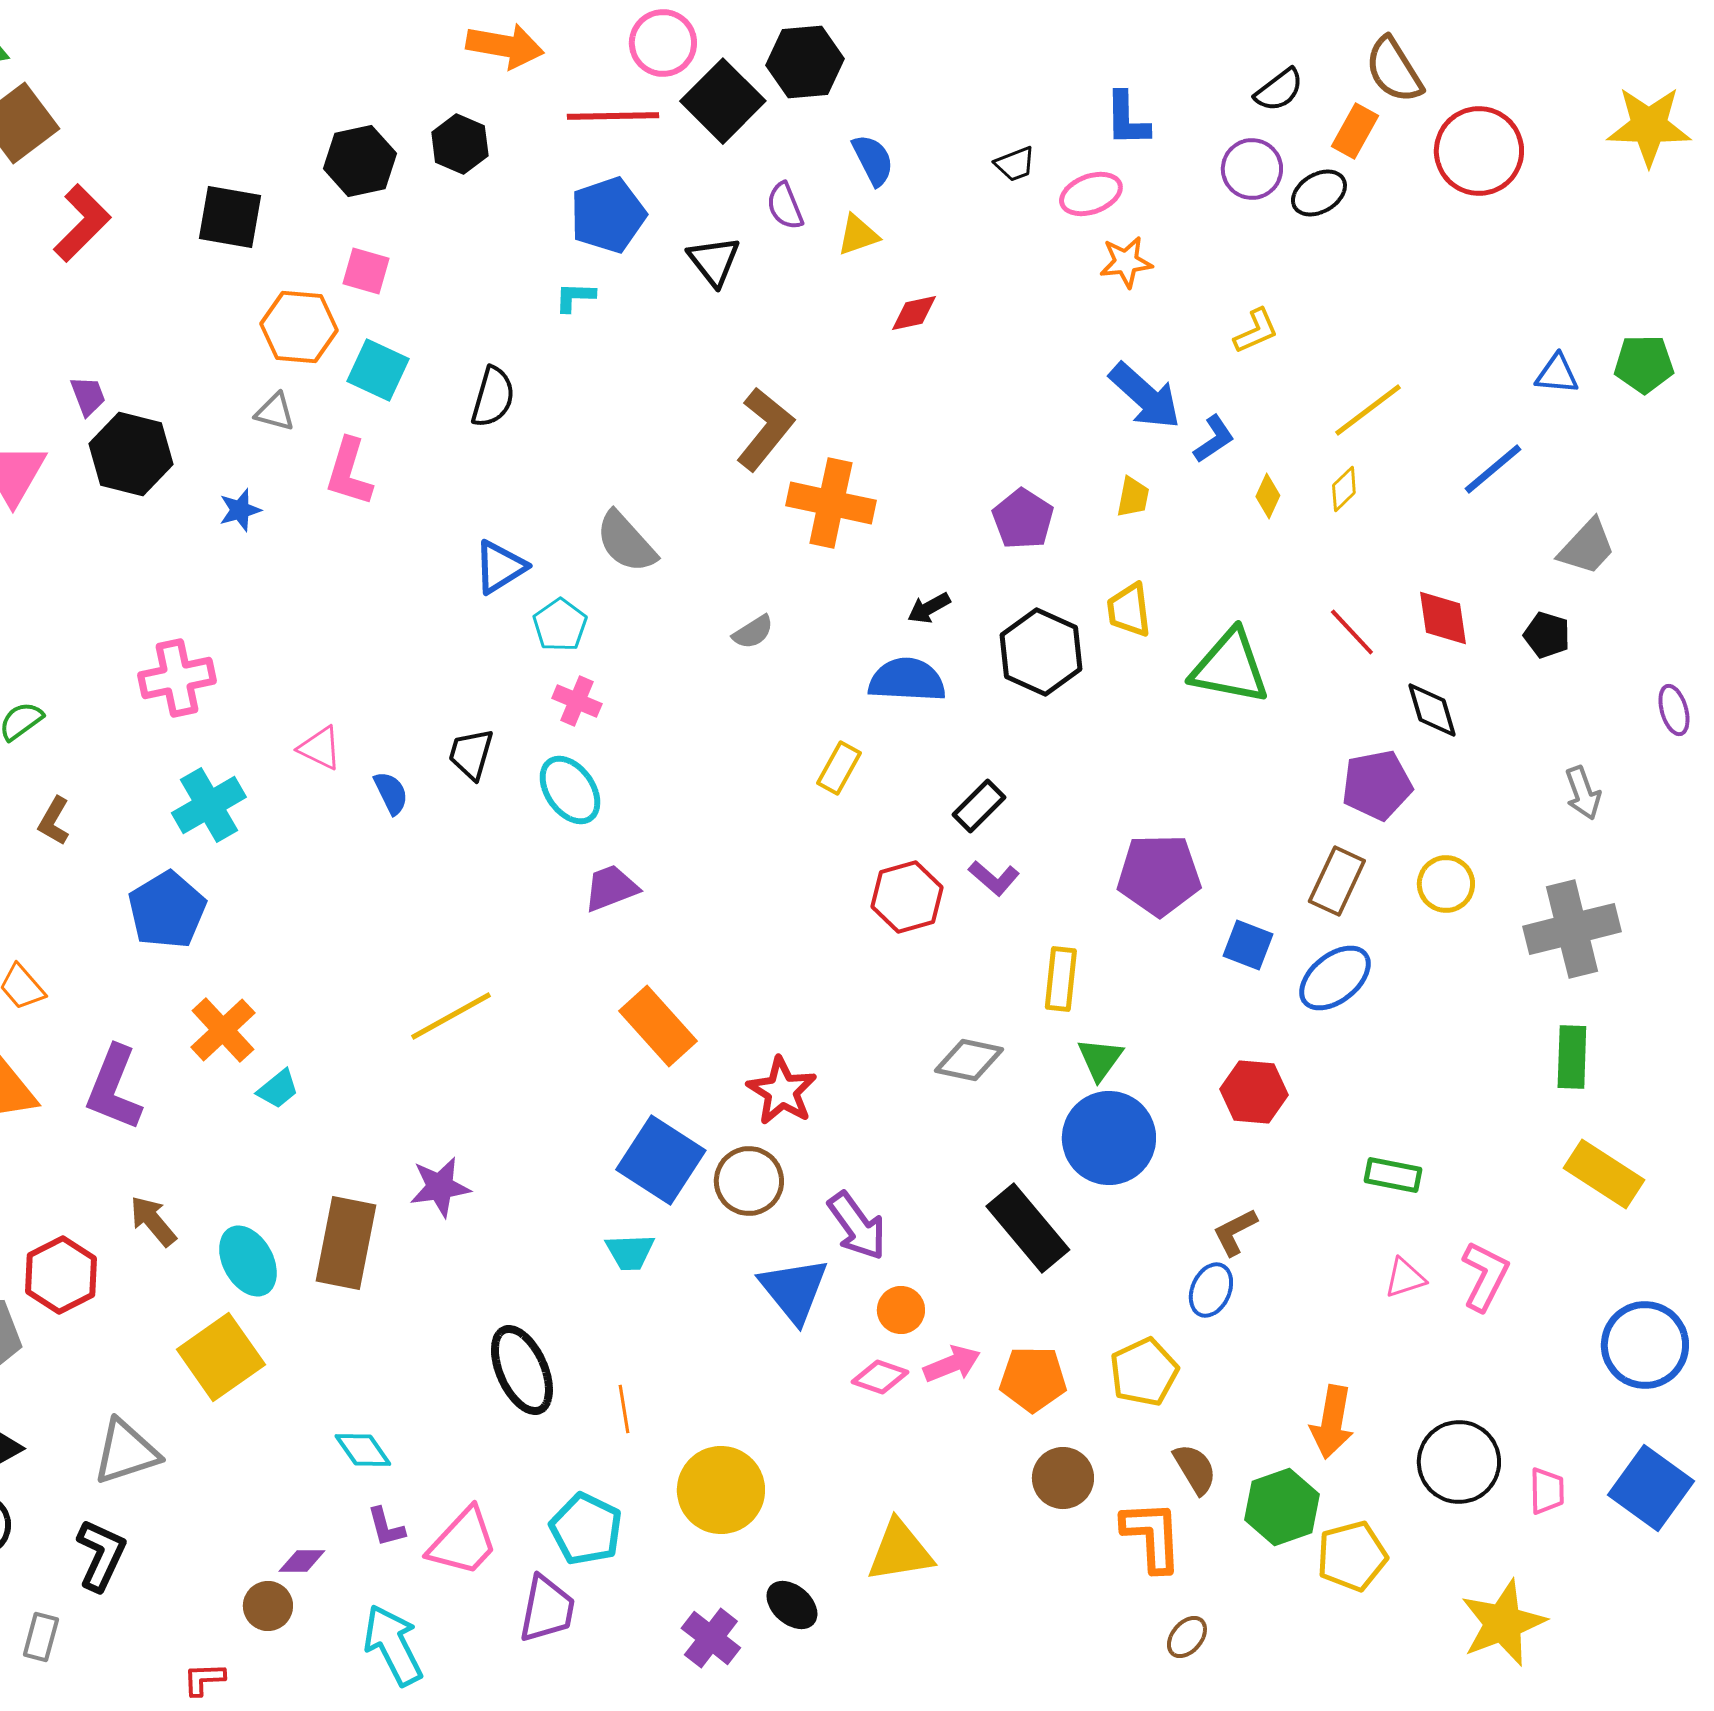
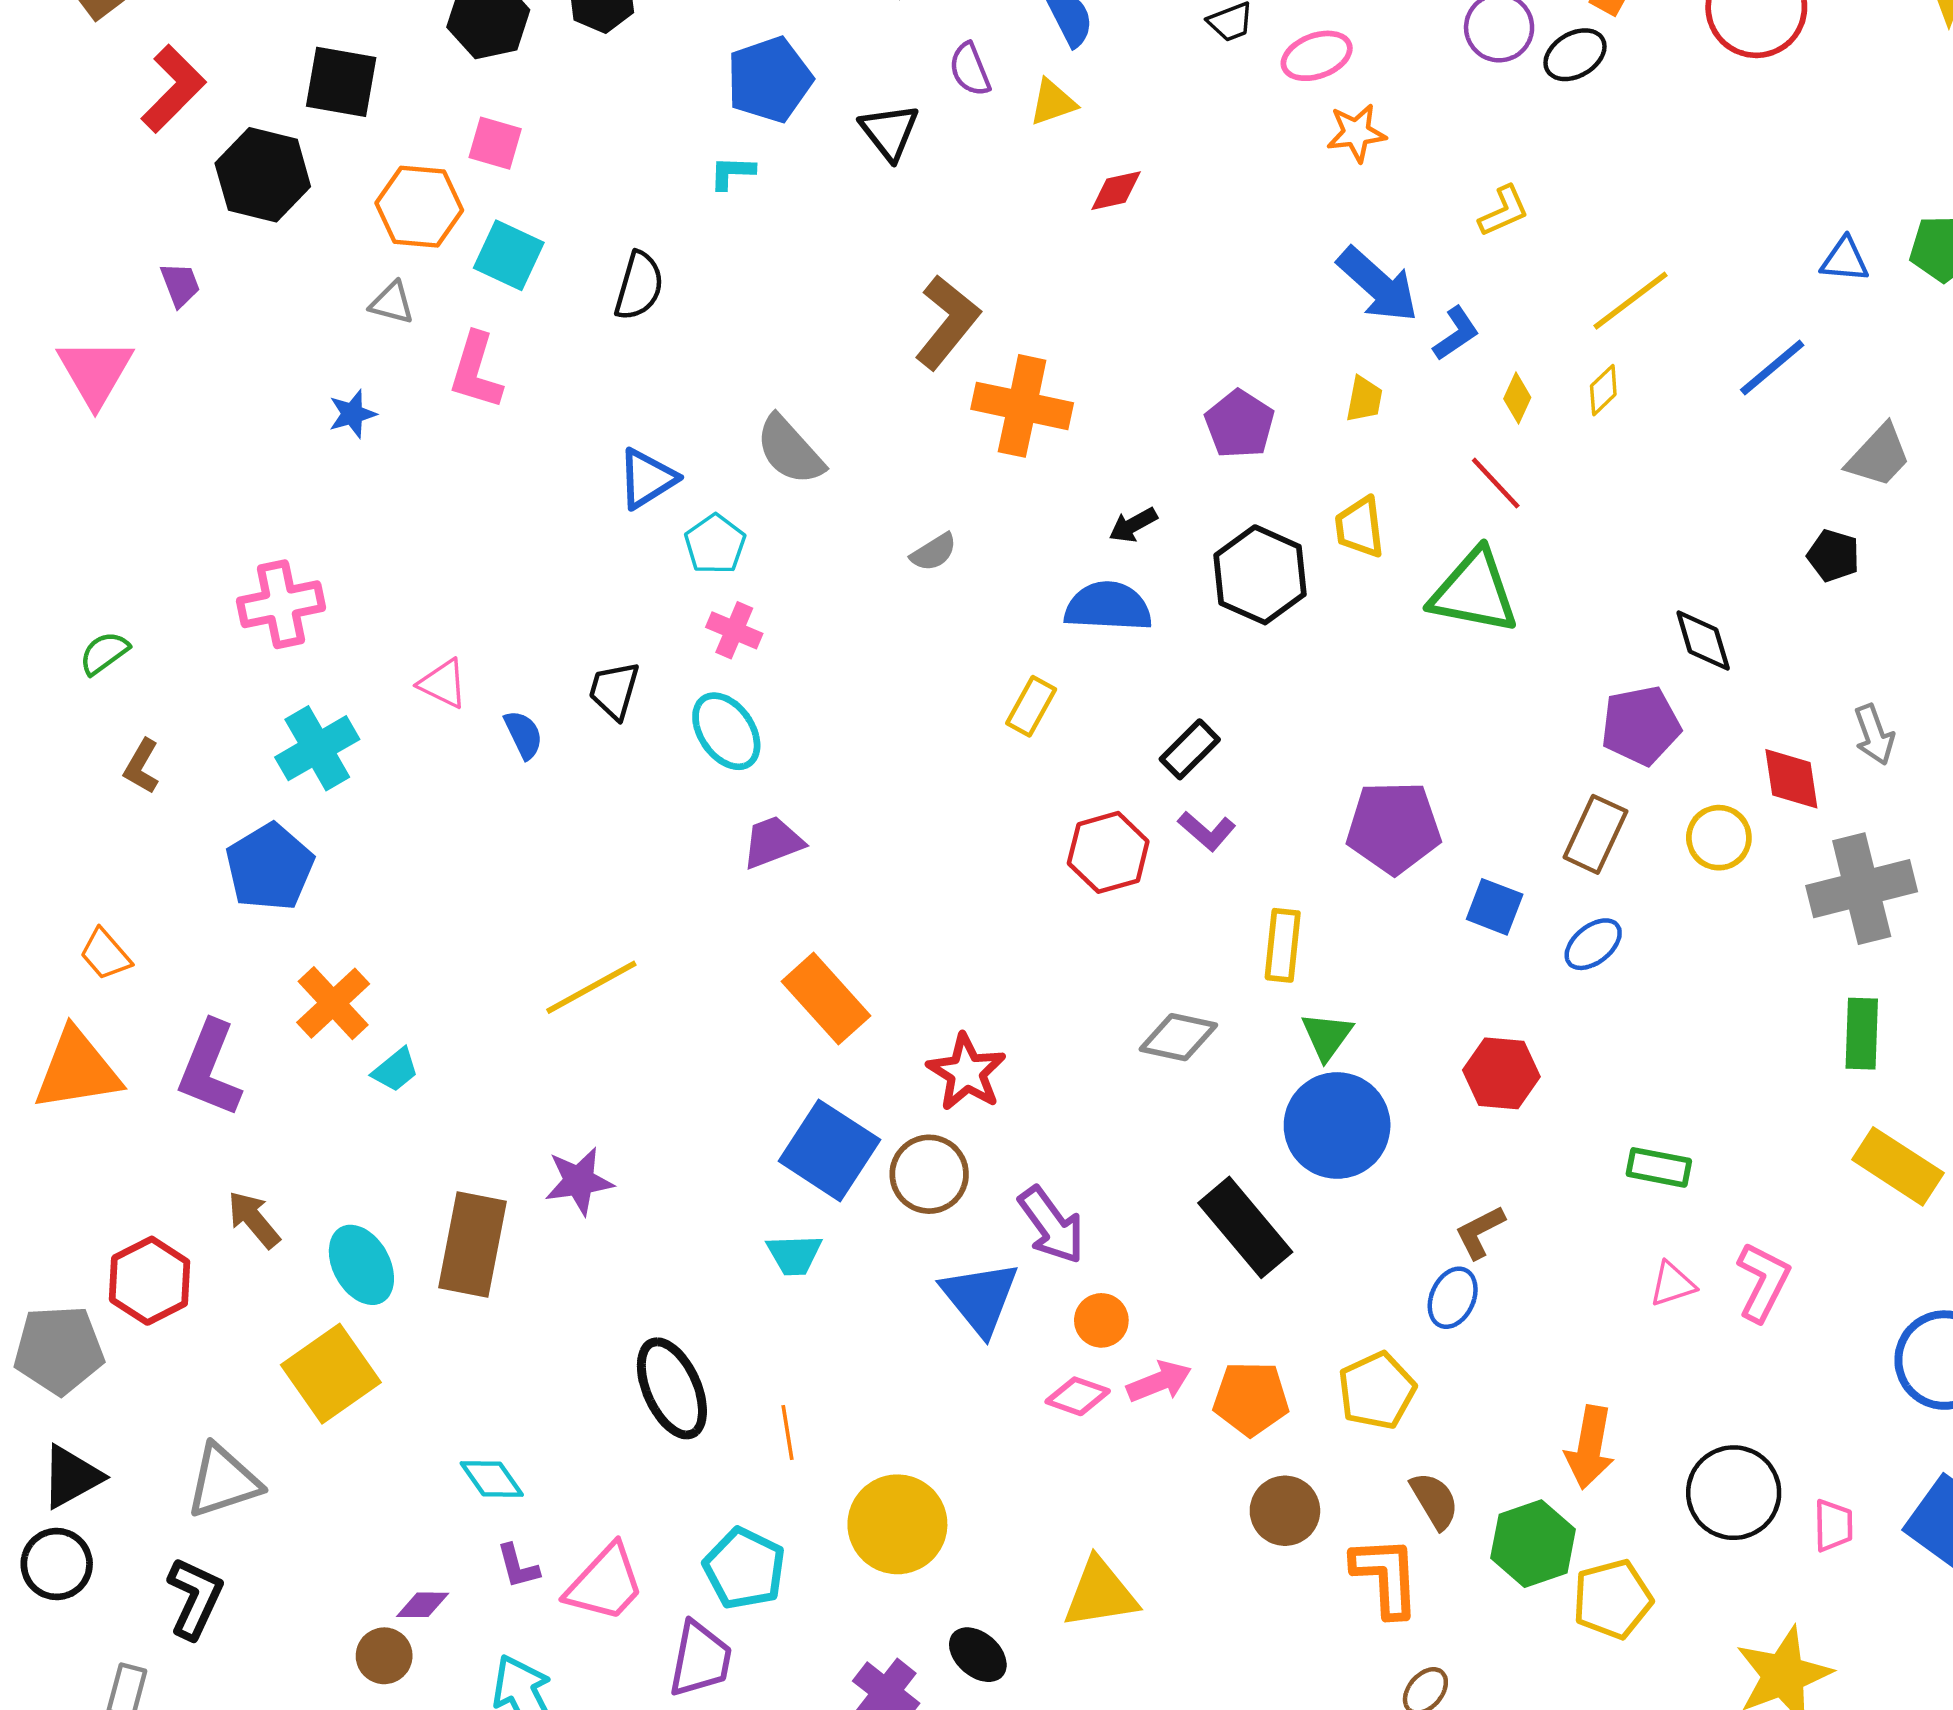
black hexagon: (131, 454) -> (263, 175), moved
red diamond: (1443, 618) -> (1791, 779), moved
red line: (1352, 632) -> (1496, 483), moved
blue ellipse: (1335, 978) -> (1593, 944), size x0.7

